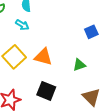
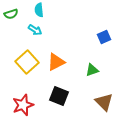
orange triangle: (43, 57) -> (56, 62), turned -42

